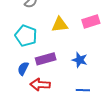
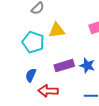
yellow triangle: (60, 25) -> (57, 30), moved
purple rectangle: (46, 59) -> (64, 66), moved

